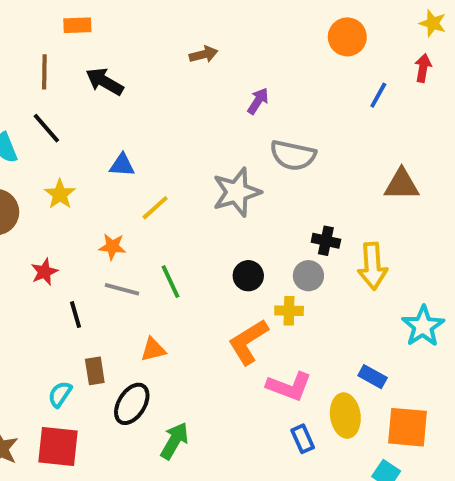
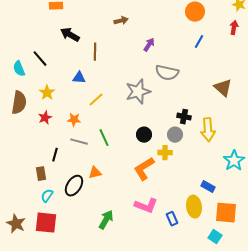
brown line: (44, 72) -> (95, 52), moved
blue line: (378, 95) -> (199, 42), moved
brown triangle: (402, 184) -> (223, 88), turned 42
red star: (44, 272) -> (45, 118), moved
black line: (75, 315) -> (55, 155), turned 32
brown rectangle: (95, 371) -> (41, 174), moved
pink L-shape: (289, 386) -> (146, 206), moved
black ellipse: (132, 404) -> (74, 186), moved

